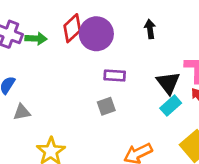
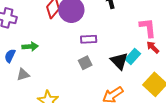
green arrow: (36, 39) -> (30, 47), moved
black triangle: (168, 83) -> (119, 61), moved

